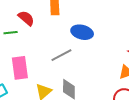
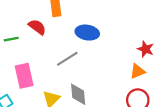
red semicircle: (26, 18) -> (37, 27), moved

